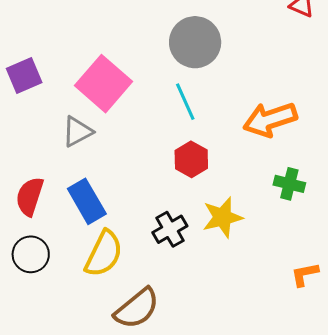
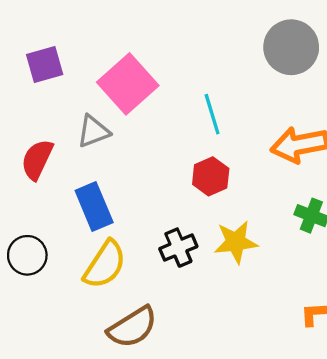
gray circle: (195, 42) -> (291, 47), moved
red semicircle: (30, 196) -> (37, 159), moved

